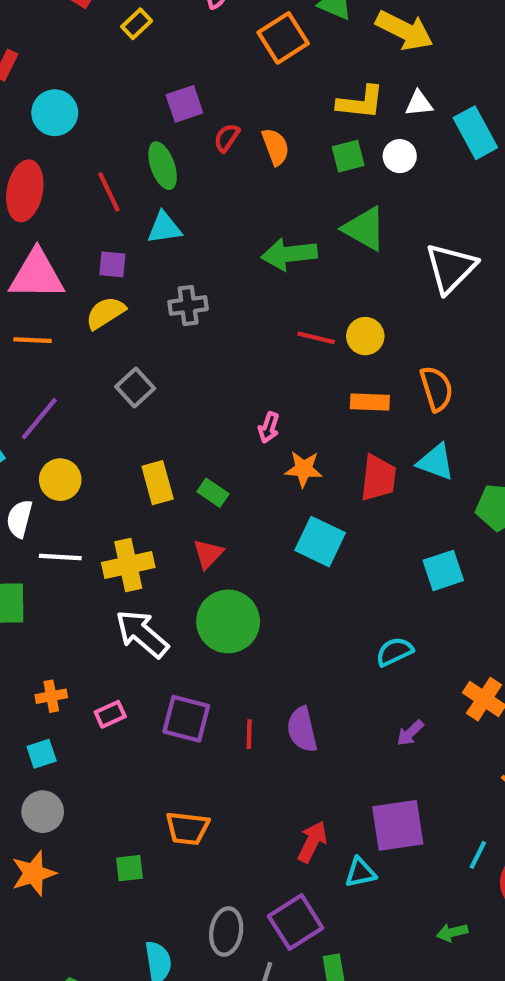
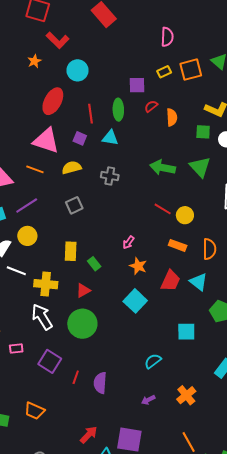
yellow rectangle: (137, 24) -> (164, 72), moved
purple square: (112, 264) -> (80, 138), moved
cyan semicircle: (394, 652) -> (153, 361), turned -30

